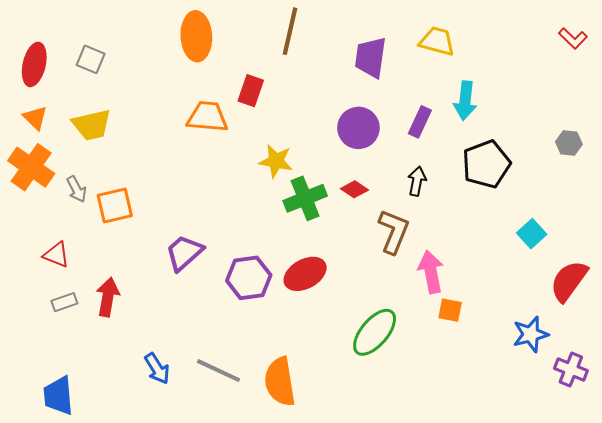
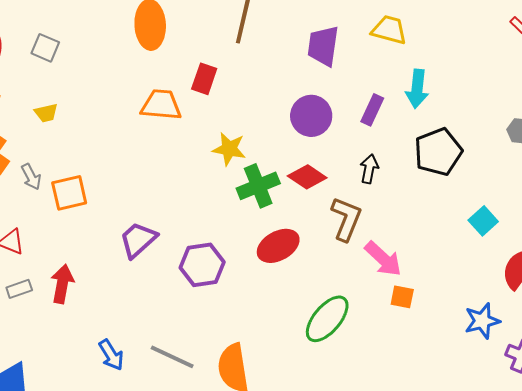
yellow trapezoid: (92, 125) -> (46, 113), size x0.6
red diamond: (354, 189) -> (307, 177), size x1.4
pink arrow: (431, 272) -> (383, 259), turned 144
red ellipse: (305, 274) -> (278, 246), moved

